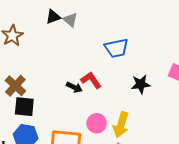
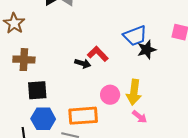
blue trapezoid: (116, 48) -> (135, 36), moved
brown cross: (15, 86) -> (24, 60), moved, turned -30

